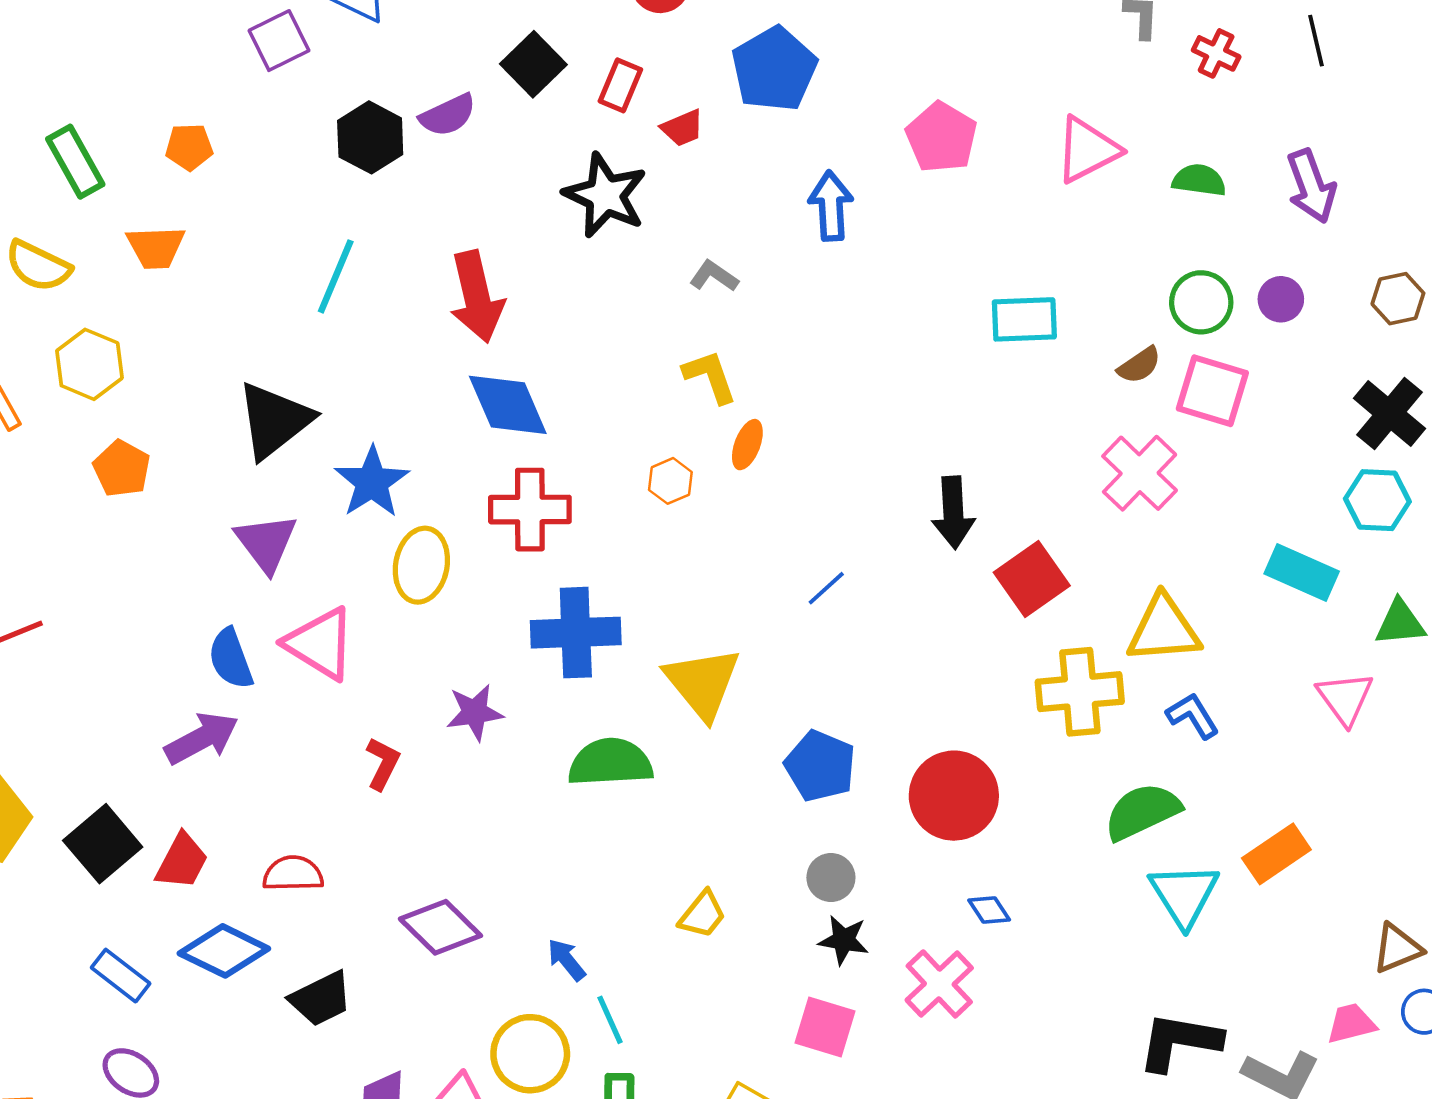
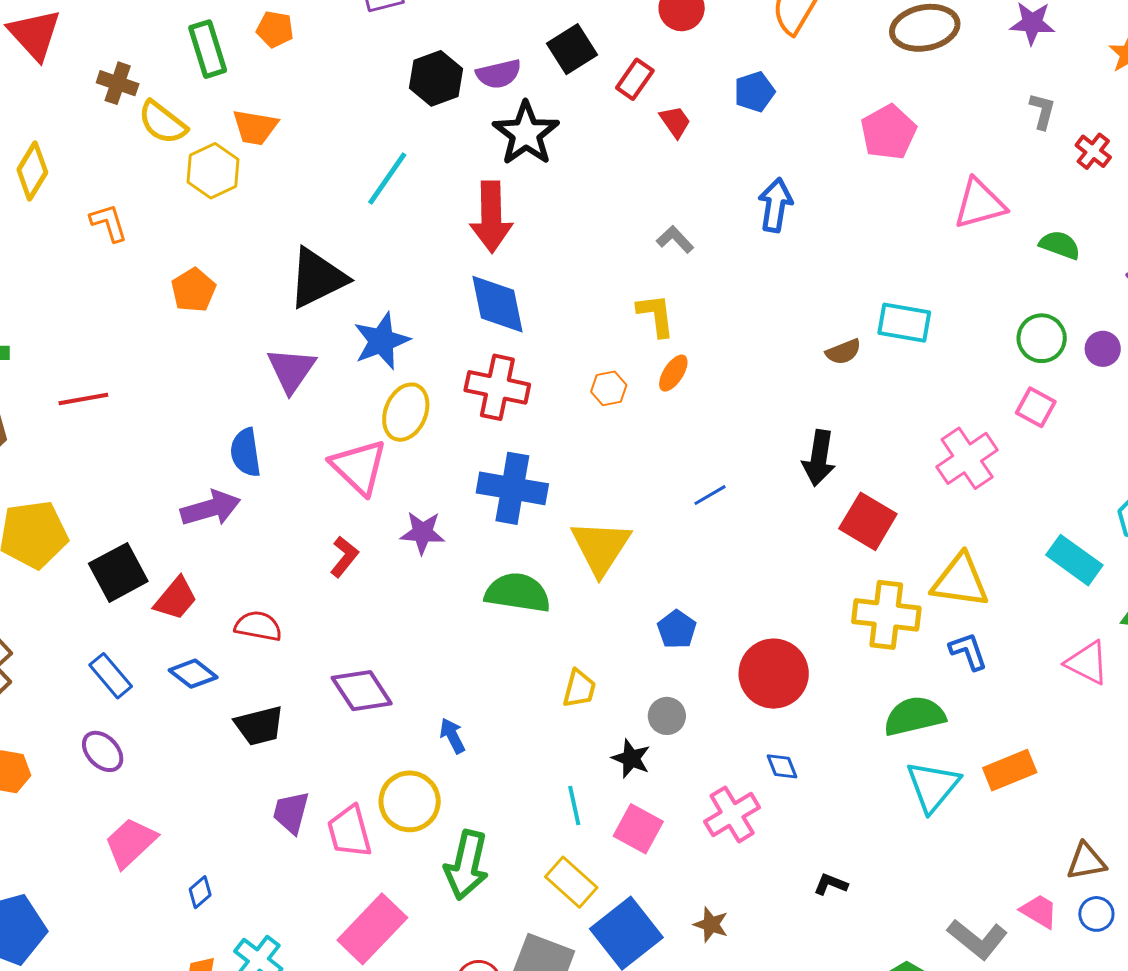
blue pentagon: (774, 69) -> (754, 92), size x0.6
red trapezoid: (682, 128) -> (675, 122), turned -114
pink pentagon: (941, 137) -> (888, 132), moved
orange pentagon: (189, 147) -> (275, 29), moved
black star: (605, 195) -> (526, 133), moved
yellow hexagon: (89, 364) -> (213, 171), moved
brown semicircle: (1139, 365) -> (843, 352), moved
pink square: (1212, 391) -> (1036, 407), size x0.7
red square: (1032, 579) -> (868, 521), turned -36
pink triangle: (320, 644) -> (359, 467), moved
pink triangle: (1345, 698) -> (1087, 663), turned -39
blue pentagon: (820, 766) -> (677, 629), size x0.7
yellow trapezoid: (702, 915) -> (579, 689), moved, turned -36
black star: (844, 940) -> (631, 758), moved
blue diamond: (224, 951) -> (193, 674), size x0.7
cyan line: (610, 1020) -> (574, 806), moved
pink trapezoid: (1351, 1023) -> (1039, 911), turned 33
black L-shape: (1179, 1042) -> (831, 884), moved, size x0.5

